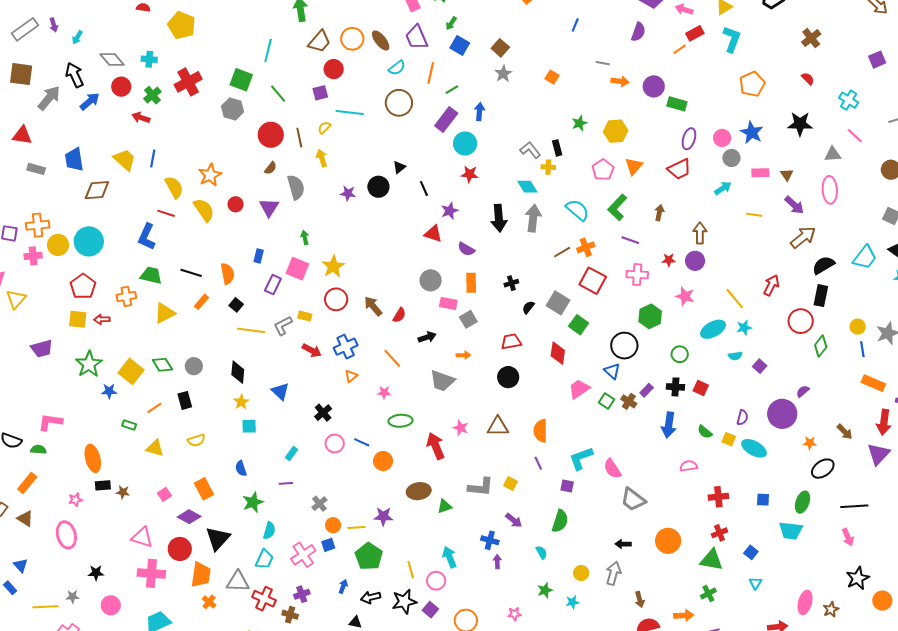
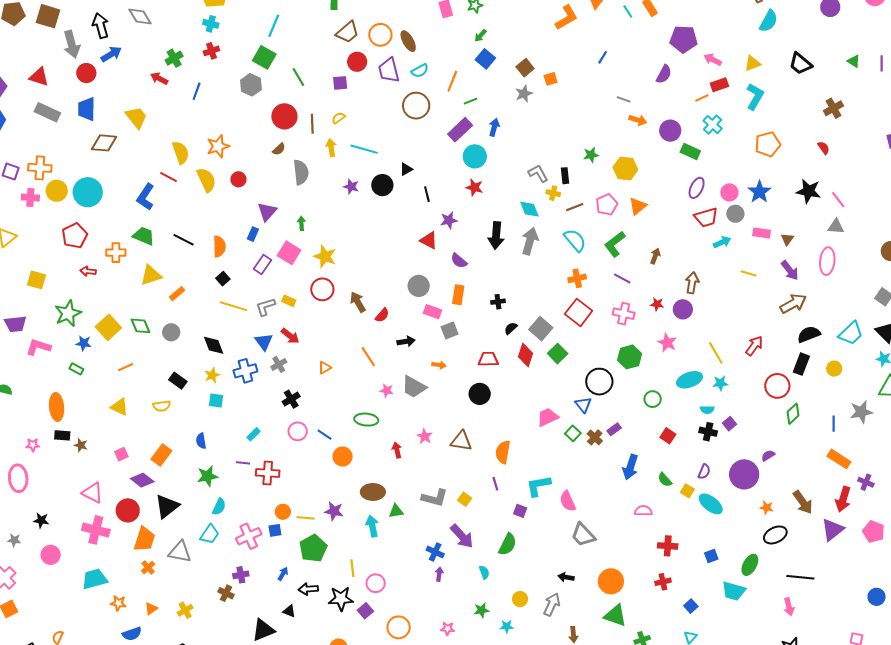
purple trapezoid: (417, 37) -> (389, 70), moved
cyan line: (268, 51) -> (274, 26), moved
cyan cross: (149, 59) -> (211, 24), moved
orange square: (552, 77) -> (551, 79), moved, turned 32
red cross: (188, 82) -> (211, 51), size x0.6
red circle: (121, 87) -> (86, 73), moved
gray arrow: (49, 98) -> (72, 44), turned 116
cyan cross: (849, 100) -> (713, 125), moved
cyan line: (350, 113) -> (364, 149), moved
pink line: (855, 136) -> (838, 200), moved
blue line: (153, 158) -> (197, 91), moved
gray rectangle: (36, 169) -> (47, 112), size x1.4
red trapezoid: (679, 169) -> (706, 217), moved
purple triangle: (269, 207) -> (267, 212), moved
brown line: (562, 252) -> (575, 207), moved
yellow star: (333, 266) -> (325, 256), turned -30
orange rectangle: (201, 302) -> (177, 294), moved
yellow square: (78, 319) -> (37, 280), moved
yellow circle: (858, 327) -> (834, 369), moved
blue cross: (346, 347) -> (245, 371), moved
purple trapezoid: (42, 349) -> (15, 324), moved
red diamond: (558, 353) -> (526, 355), moved
black diamond: (238, 372) -> (214, 345), turned -35
black cross: (675, 387) -> (708, 432), moved
blue triangle: (280, 391) -> (264, 342), moved
pink star: (384, 392) -> (387, 391), moved
black rectangle: (185, 400) -> (178, 381), moved, turned -48
pink L-shape: (50, 422) -> (38, 347), moved
green rectangle: (129, 425) -> (76, 369), moved
brown arrow: (845, 432) -> (803, 502), size x1.4
red arrow: (436, 446) -> (397, 450), size x0.6
orange rectangle: (204, 489) -> (161, 455), turned 55
blue square: (763, 500) -> (711, 556), turned -32
gray cross: (319, 504) -> (279, 364), moved
purple arrow: (514, 520) -> (462, 536), size x1.5
cyan arrow: (449, 557) -> (372, 526), moved
green triangle: (712, 560) -> (615, 616), moved
red cross: (264, 599) -> (268, 473), moved, turned -30

